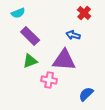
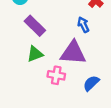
blue arrow: (73, 35) -> (83, 25), turned 48
blue semicircle: (86, 94) -> (91, 83), moved

